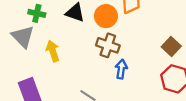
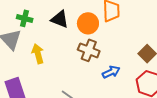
blue arrow: (121, 69) -> (111, 72), moved, turned 54

